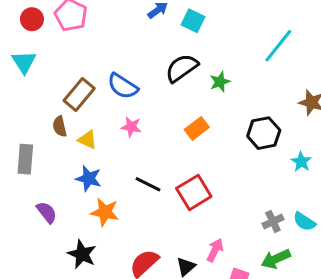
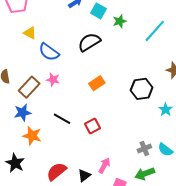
green star: (220, 82) -> (120, 21), moved
brown rectangle: (79, 95) -> (29, 87), moved
yellow triangle: (87, 140) -> (30, 33), moved
blue star: (89, 178) -> (22, 113), turned -30
red square: (194, 192) -> (92, 126), size x0.7

